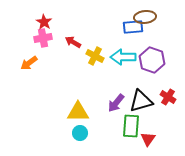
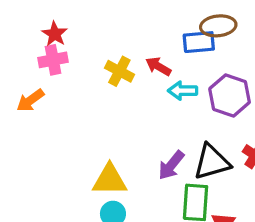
red arrow: (73, 42) -> (158, 66), moved
yellow cross: (95, 56) -> (119, 71), moved
cyan arrow: (123, 57) -> (183, 91), size x0.7

